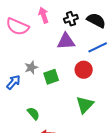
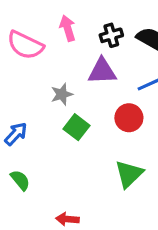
gray star: (31, 67) -> (62, 94), moved
green square: (51, 77) -> (76, 127), turned -35
green semicircle: (33, 113) -> (20, 180), moved

